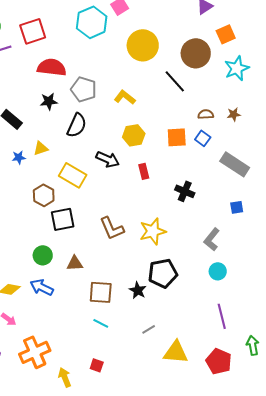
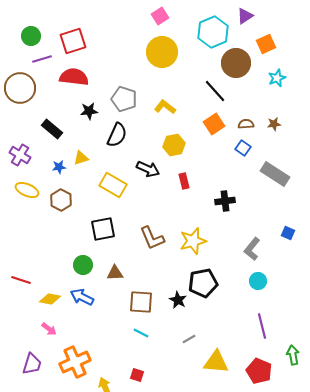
cyan hexagon: (92, 22) -> (213, 32), moved
yellow circle: (143, 45) -> (162, 52), moved
red semicircle: (52, 67) -> (74, 77), moved
cyan star: (237, 68) -> (277, 78), size x0.7
orange square: (177, 137) -> (214, 124), moved, turned -30
black cross: (185, 191) -> (225, 201), turned -30
brown hexagon: (44, 195) -> (61, 200), moved
blue square: (237, 207) -> (288, 233), moved, turned 32

